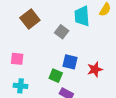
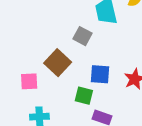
brown square: (30, 19) -> (58, 63), moved

